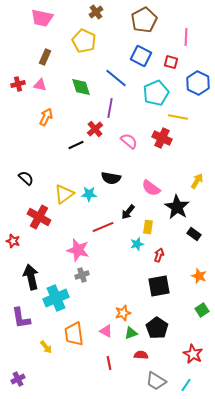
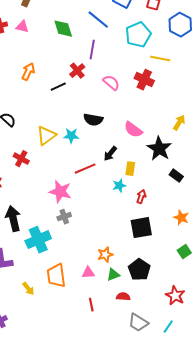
orange arrow: (46, 117) -> (28, 72), moved
red cross: (39, 217) -> (21, 159), size x0.7
pink triangle: (106, 331) -> (88, 273), turned -32

